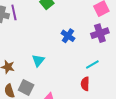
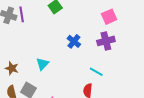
cyan line: (92, 65) -> (96, 72), turned 56

